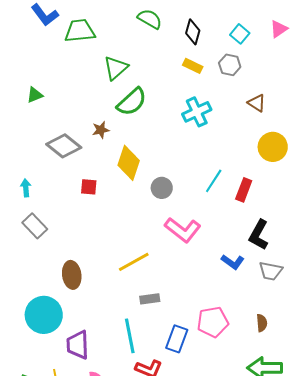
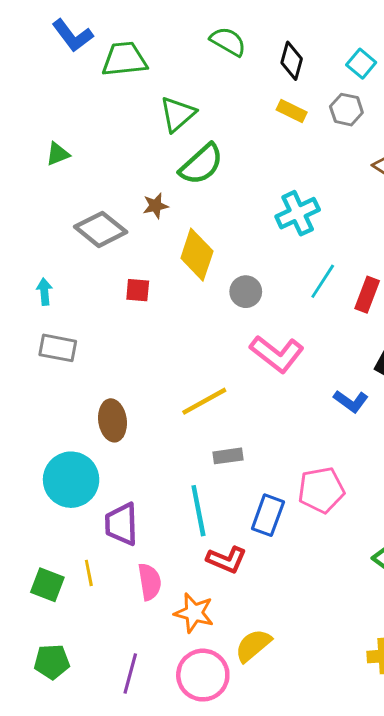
cyan cross: (197, 112) -> (298, 213), moved
gray rectangle: (35, 226) -> (58, 348), turned -35

